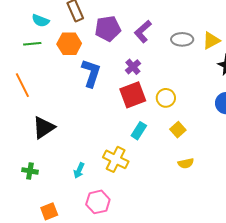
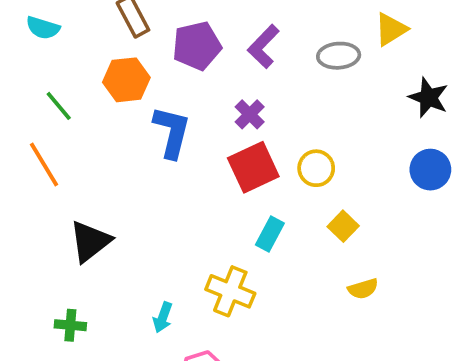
cyan semicircle: (41, 21) -> (43, 28), moved
yellow triangle: (211, 41) -> (391, 29), moved
green line: (32, 44) -> (59, 106), moved, turned 60

